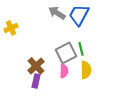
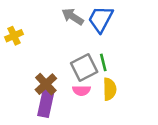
pink semicircle: (64, 71) -> (82, 90), turned 88
purple rectangle: (36, 81) -> (46, 103), size x1.5

